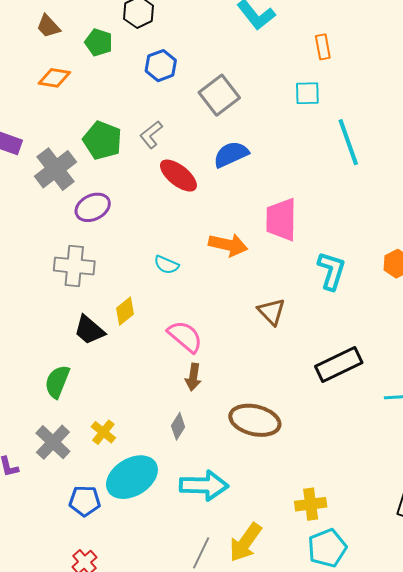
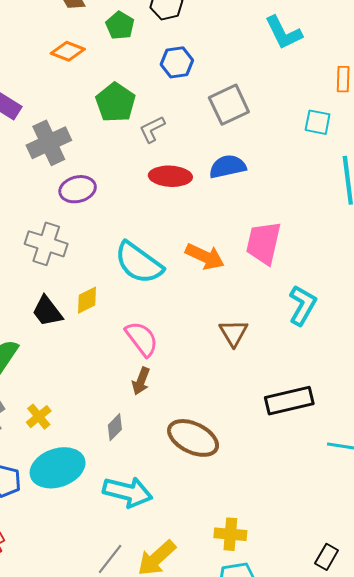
green pentagon: (102, 140) -> (115, 102), moved
red ellipse: (178, 176) -> (170, 176), turned -48
cyan semicircle: (166, 265) -> (139, 263), size x2.0

